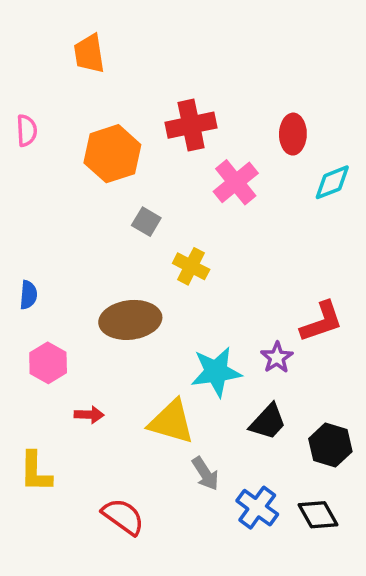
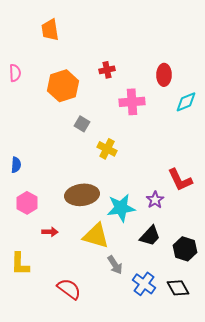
red cross: (191, 125) -> (107, 70), size x0.6
pink cross: (236, 182) -> (132, 102), turned 35
brown ellipse: (130, 320) -> (82, 195), moved
red L-shape: (322, 322) -> (180, 180), turned 84

